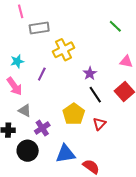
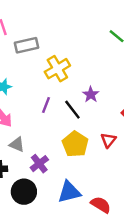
purple line: (42, 74) -> (46, 105), moved
black line: (95, 95) -> (72, 110), moved
red triangle: (99, 124) -> (108, 140), moved

